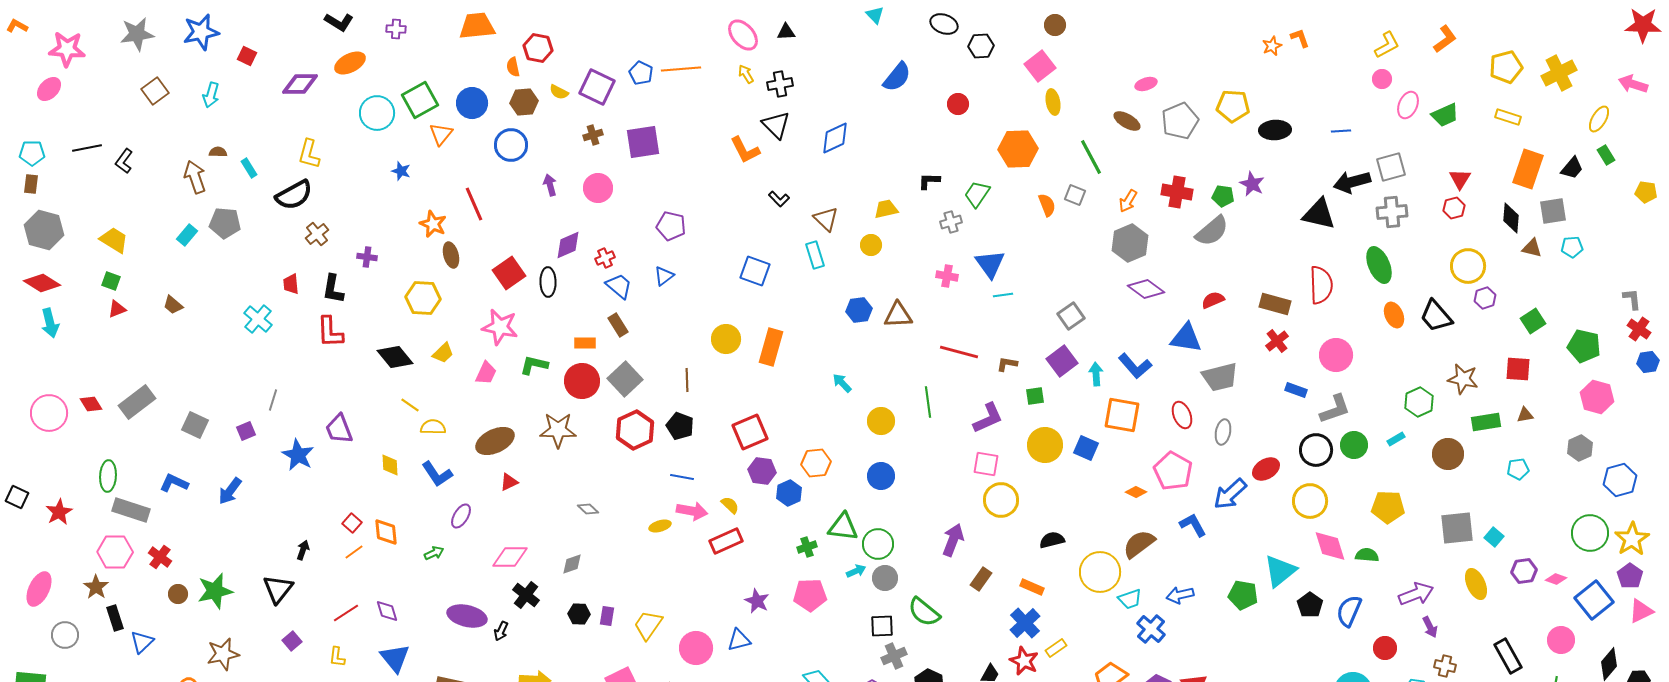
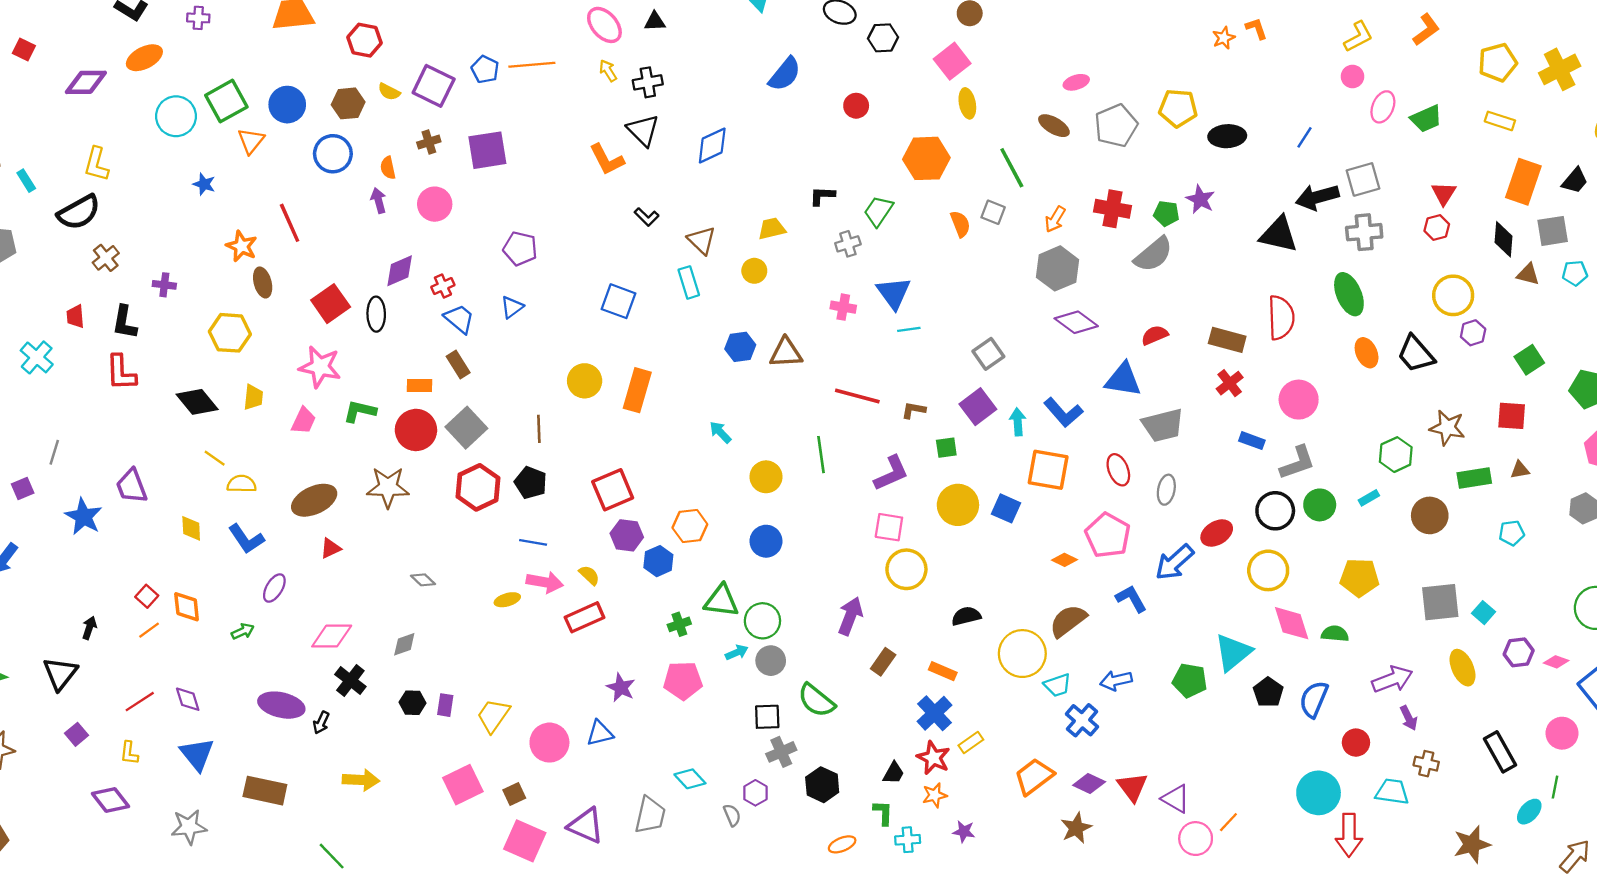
orange semicircle: (513, 67) -> (388, 168), moved
blue line: (1341, 131) -> (1304, 137), turned -54
yellow trapezoid: (443, 353) -> (253, 397), turned -40

